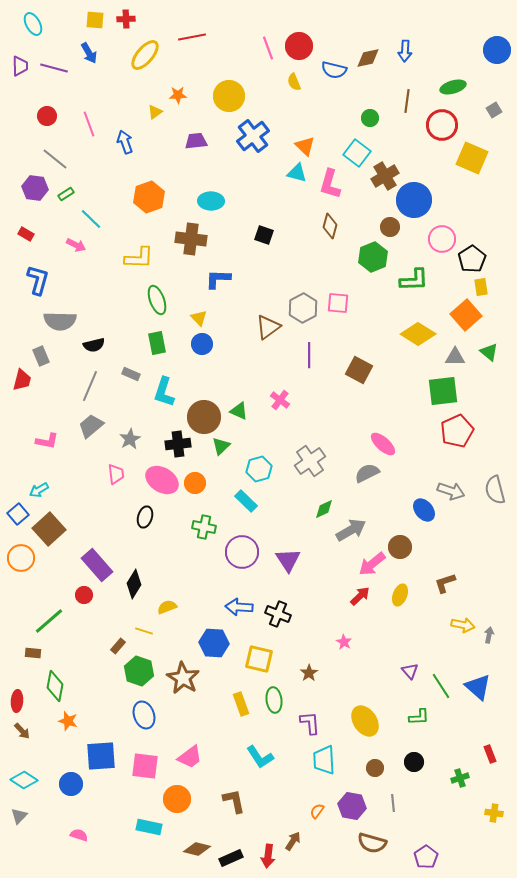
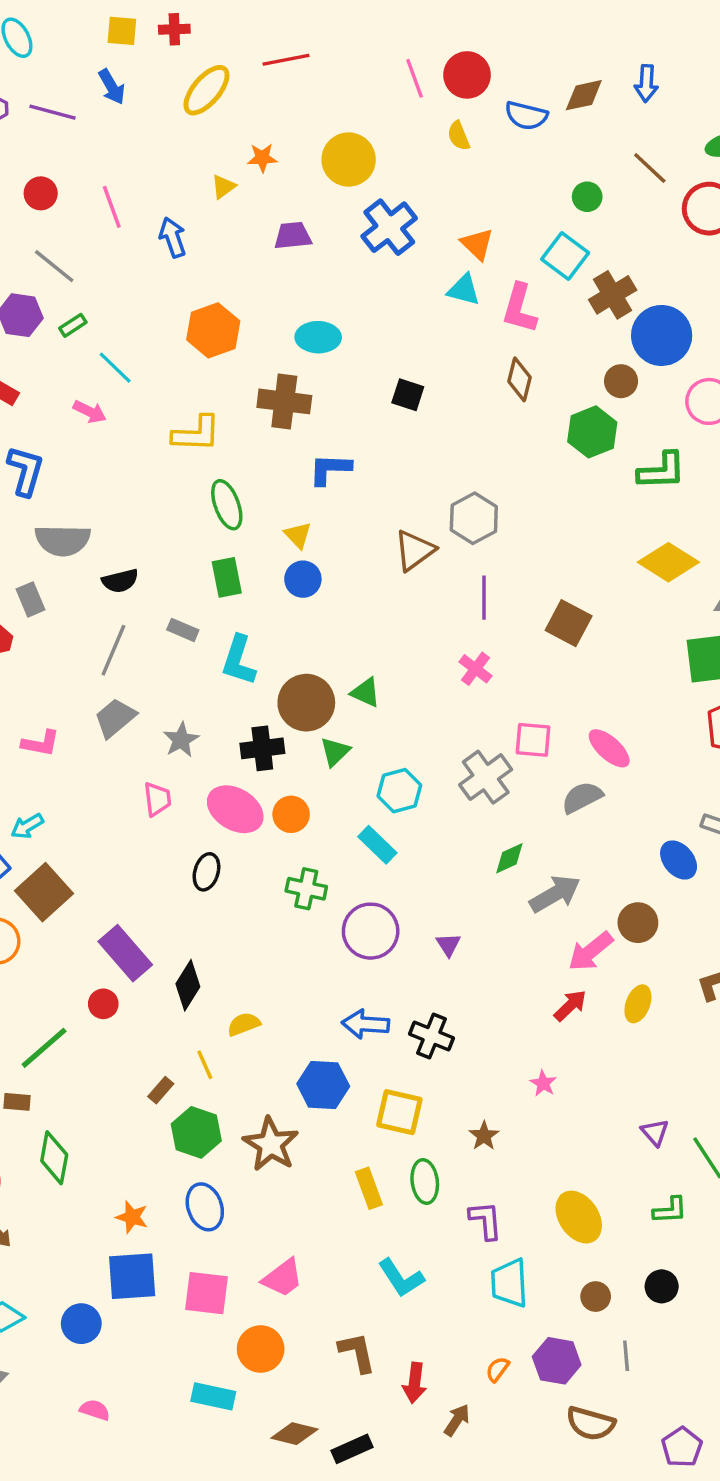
brown line: (407, 101) -> (650, 168), turned -55
pink square: (338, 303) -> (533, 740), moved
pink cross: (280, 400) -> (475, 669), moved
purple triangle: (288, 560) -> (448, 945), size x0.6
yellow line: (144, 631) -> (205, 1065), turned 48
orange star: (68, 721) -> (132, 1217), moved
red arrow: (268, 856) -> (415, 1383), moved

